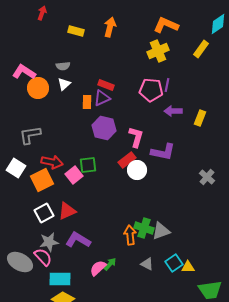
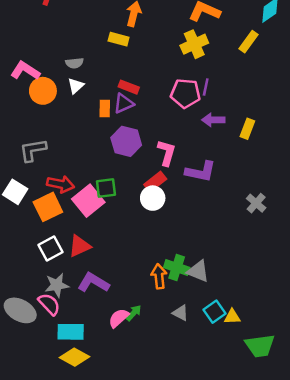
yellow rectangle: (76, 31) -> (119, 39), moved
white circle: (137, 170) -> (153, 198), moved
pink square: (74, 175) -> (88, 201), size x1.4
gray triangle: (161, 231) -> (198, 271), turned 42

